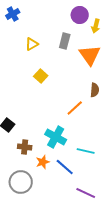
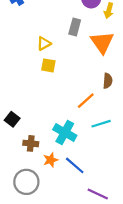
yellow triangle: (32, 44) -> (44, 43), moved
yellow square: (41, 76) -> (48, 65), turned -32
cyan line: (86, 151) -> (101, 124), moved, turned -30

